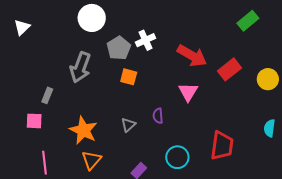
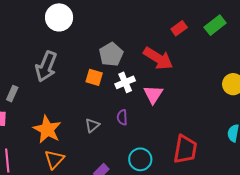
white cross: (145, 40) -> (125, 82), moved
gray pentagon: (119, 48) -> (111, 54), moved
red rectangle: (229, 69) -> (179, 28), moved, size x0.7

